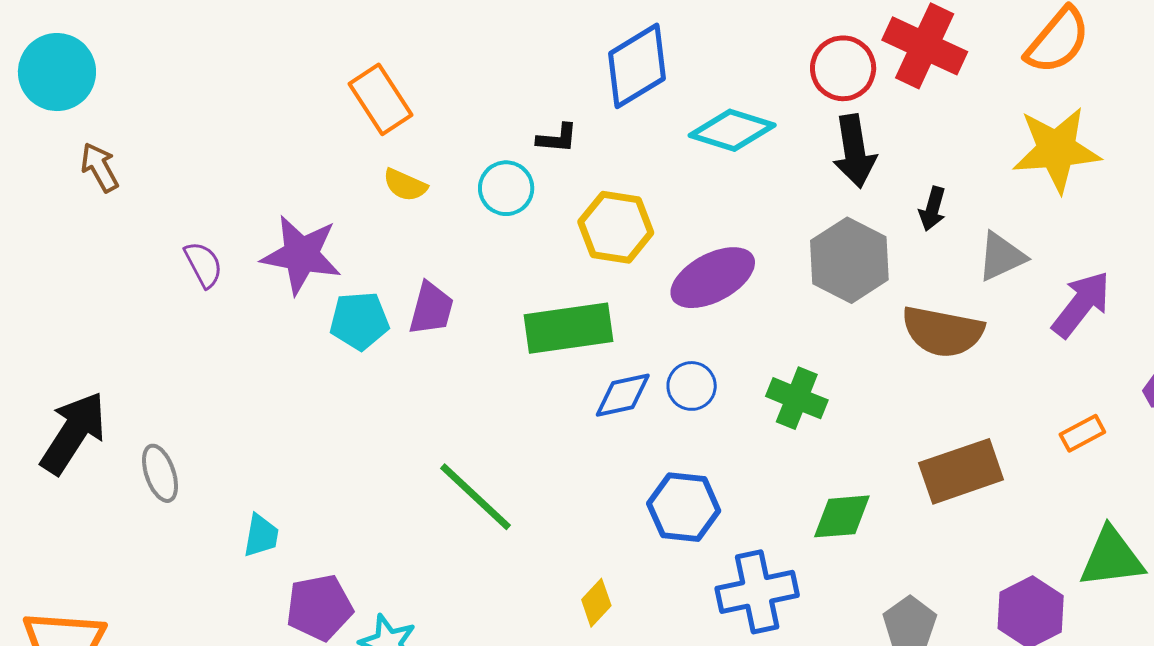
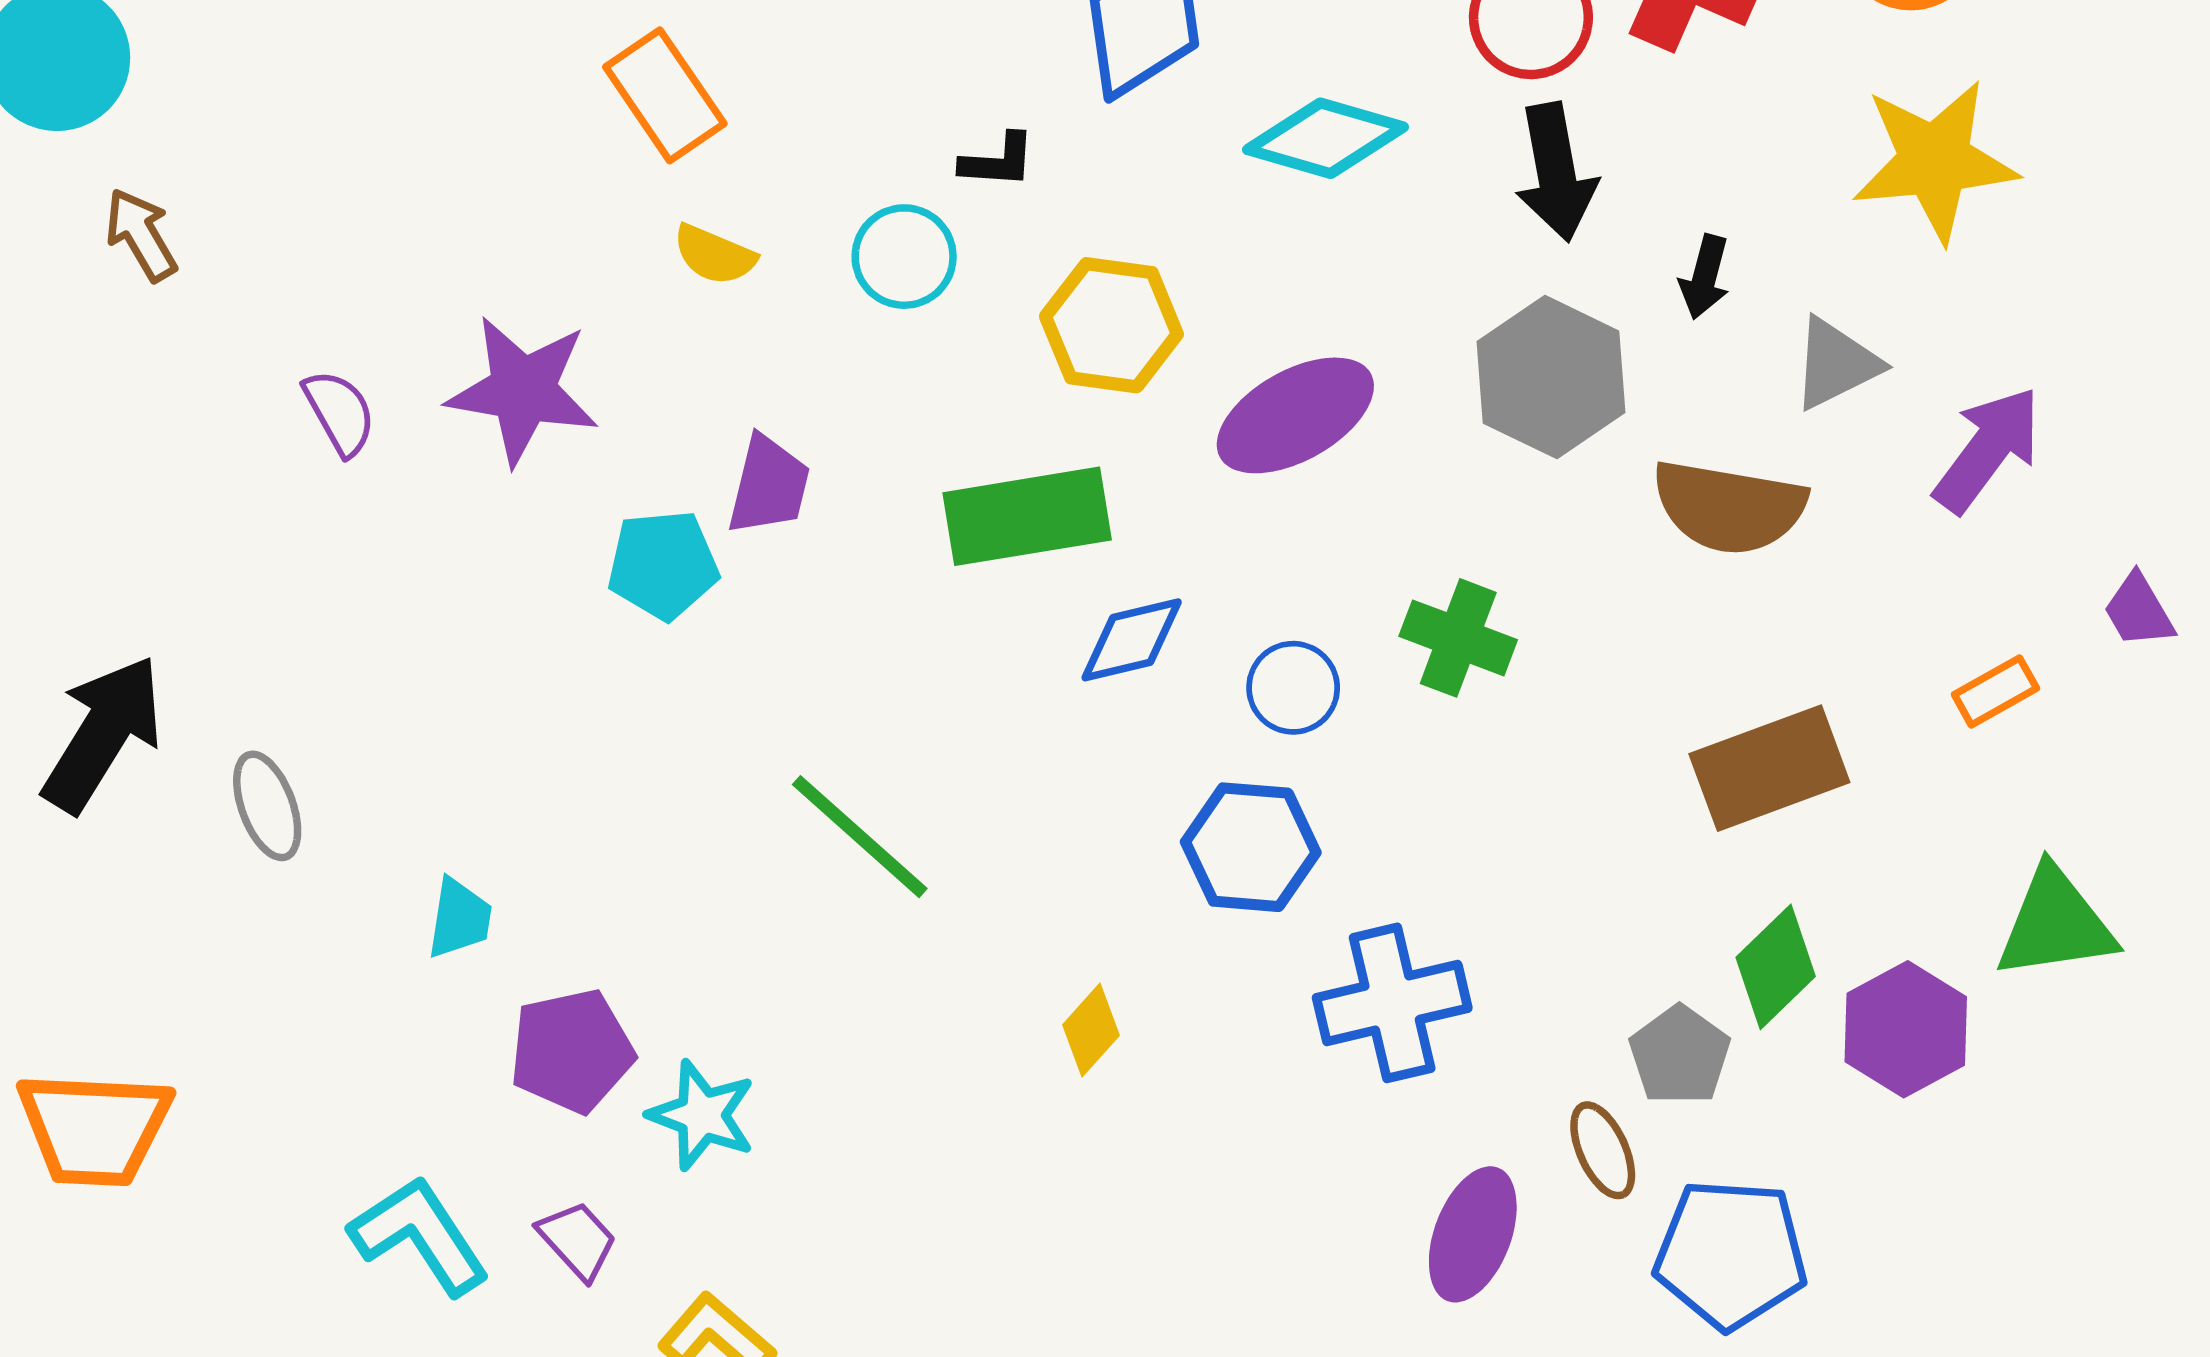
cyan pentagon: (359, 321) -> (663, 565), moved
blue circle: (692, 386) -> (1293, 688), moved
green diamond: (842, 516) -> (1776, 967), moved, turned -38

